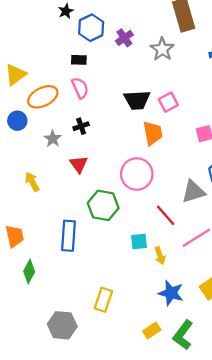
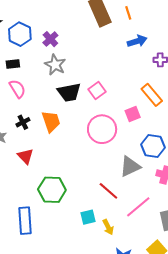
gray star: (162, 49) -> (55, 65), moved
orange trapezoid: (153, 133) -> (51, 121), moved
pink circle: (137, 174) -> (102, 129), moved

